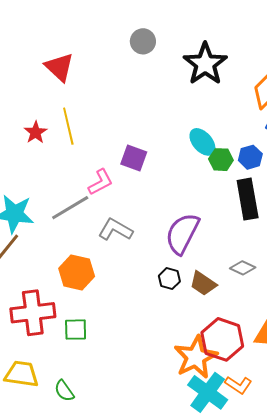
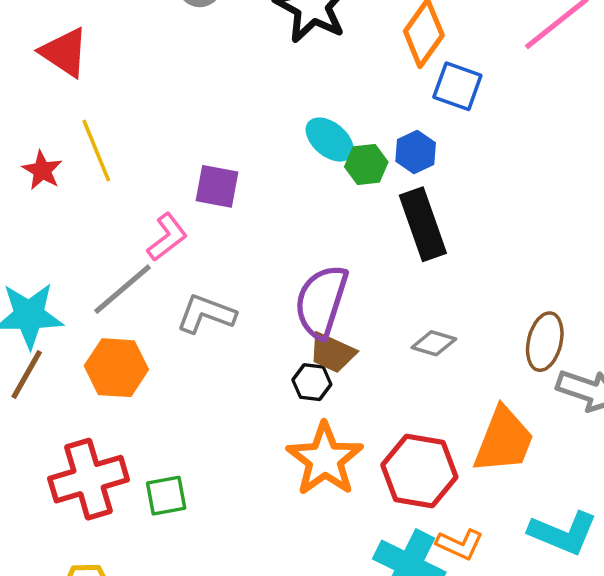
orange hexagon: (77, 272) -> (116, 368), moved
brown trapezoid: (203, 284) -> (332, 353), moved
orange star: (196, 357) -> (325, 459), moved

